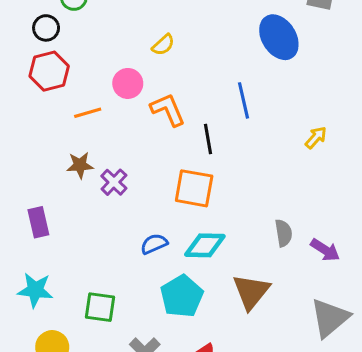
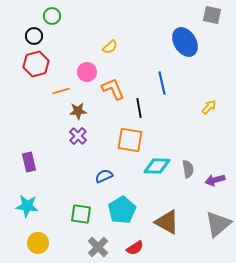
brown star: (80, 165) -> (78, 111), moved
cyan diamond: (205, 245) -> (157, 166), moved
purple arrow: (325, 250) -> (215, 180), turned 132
brown triangle: (251, 292) -> (167, 222), moved, turned -40
green square: (100, 307) -> (81, 214), moved

